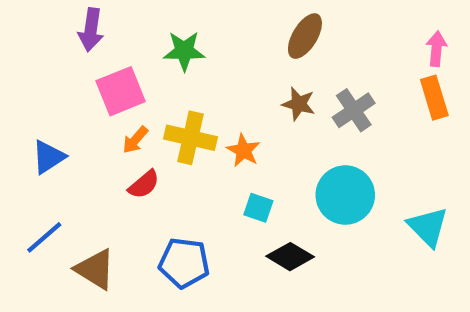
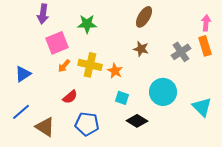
gray cross: (354, 110) -> (181, 52), moved
red semicircle: (144, 184) -> (70, 97), moved

